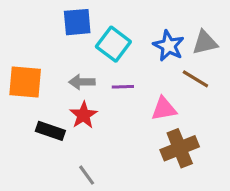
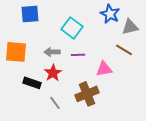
blue square: (77, 22) -> (30, 14), moved
blue star: (169, 46) -> (110, 14), moved
brown cross: (180, 148) -> (87, 94), moved
gray line: (87, 175) -> (55, 103), moved

